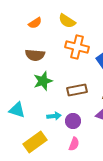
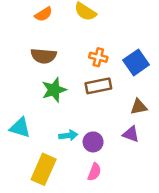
orange cross: (77, 47) -> (98, 57), moved, size x0.6
brown rectangle: (77, 90) -> (98, 86), moved
yellow rectangle: (35, 142) -> (44, 169), turned -30

